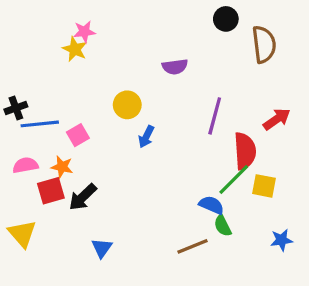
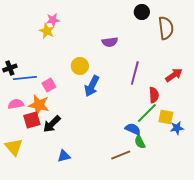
blue arrow: (146, 137) -> (92, 86), size x1.5
red semicircle: (245, 151) -> (154, 95), size x0.7
orange star: (62, 167) -> (39, 105), size x1.5
blue star: (281, 240) -> (177, 128), moved
blue triangle: (102, 248) -> (64, 156), turned 40

